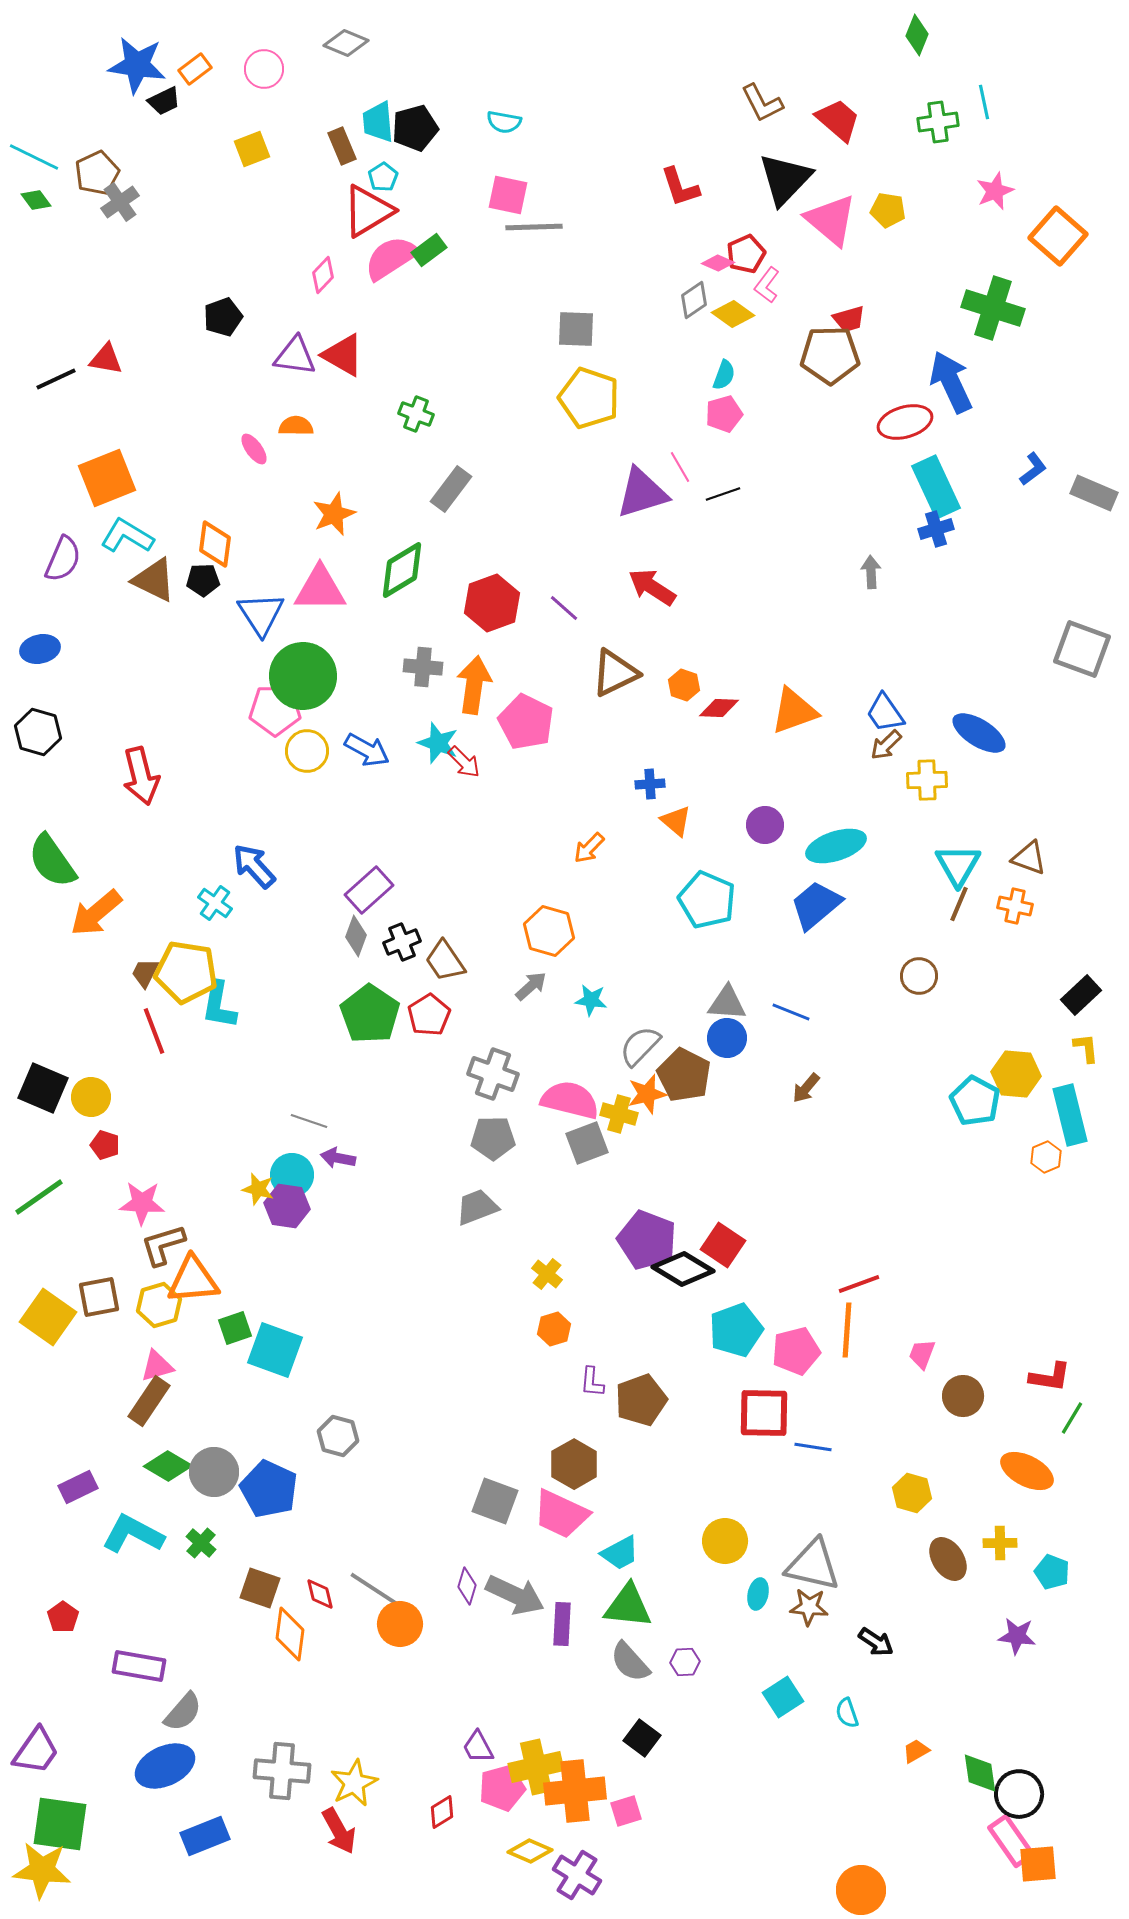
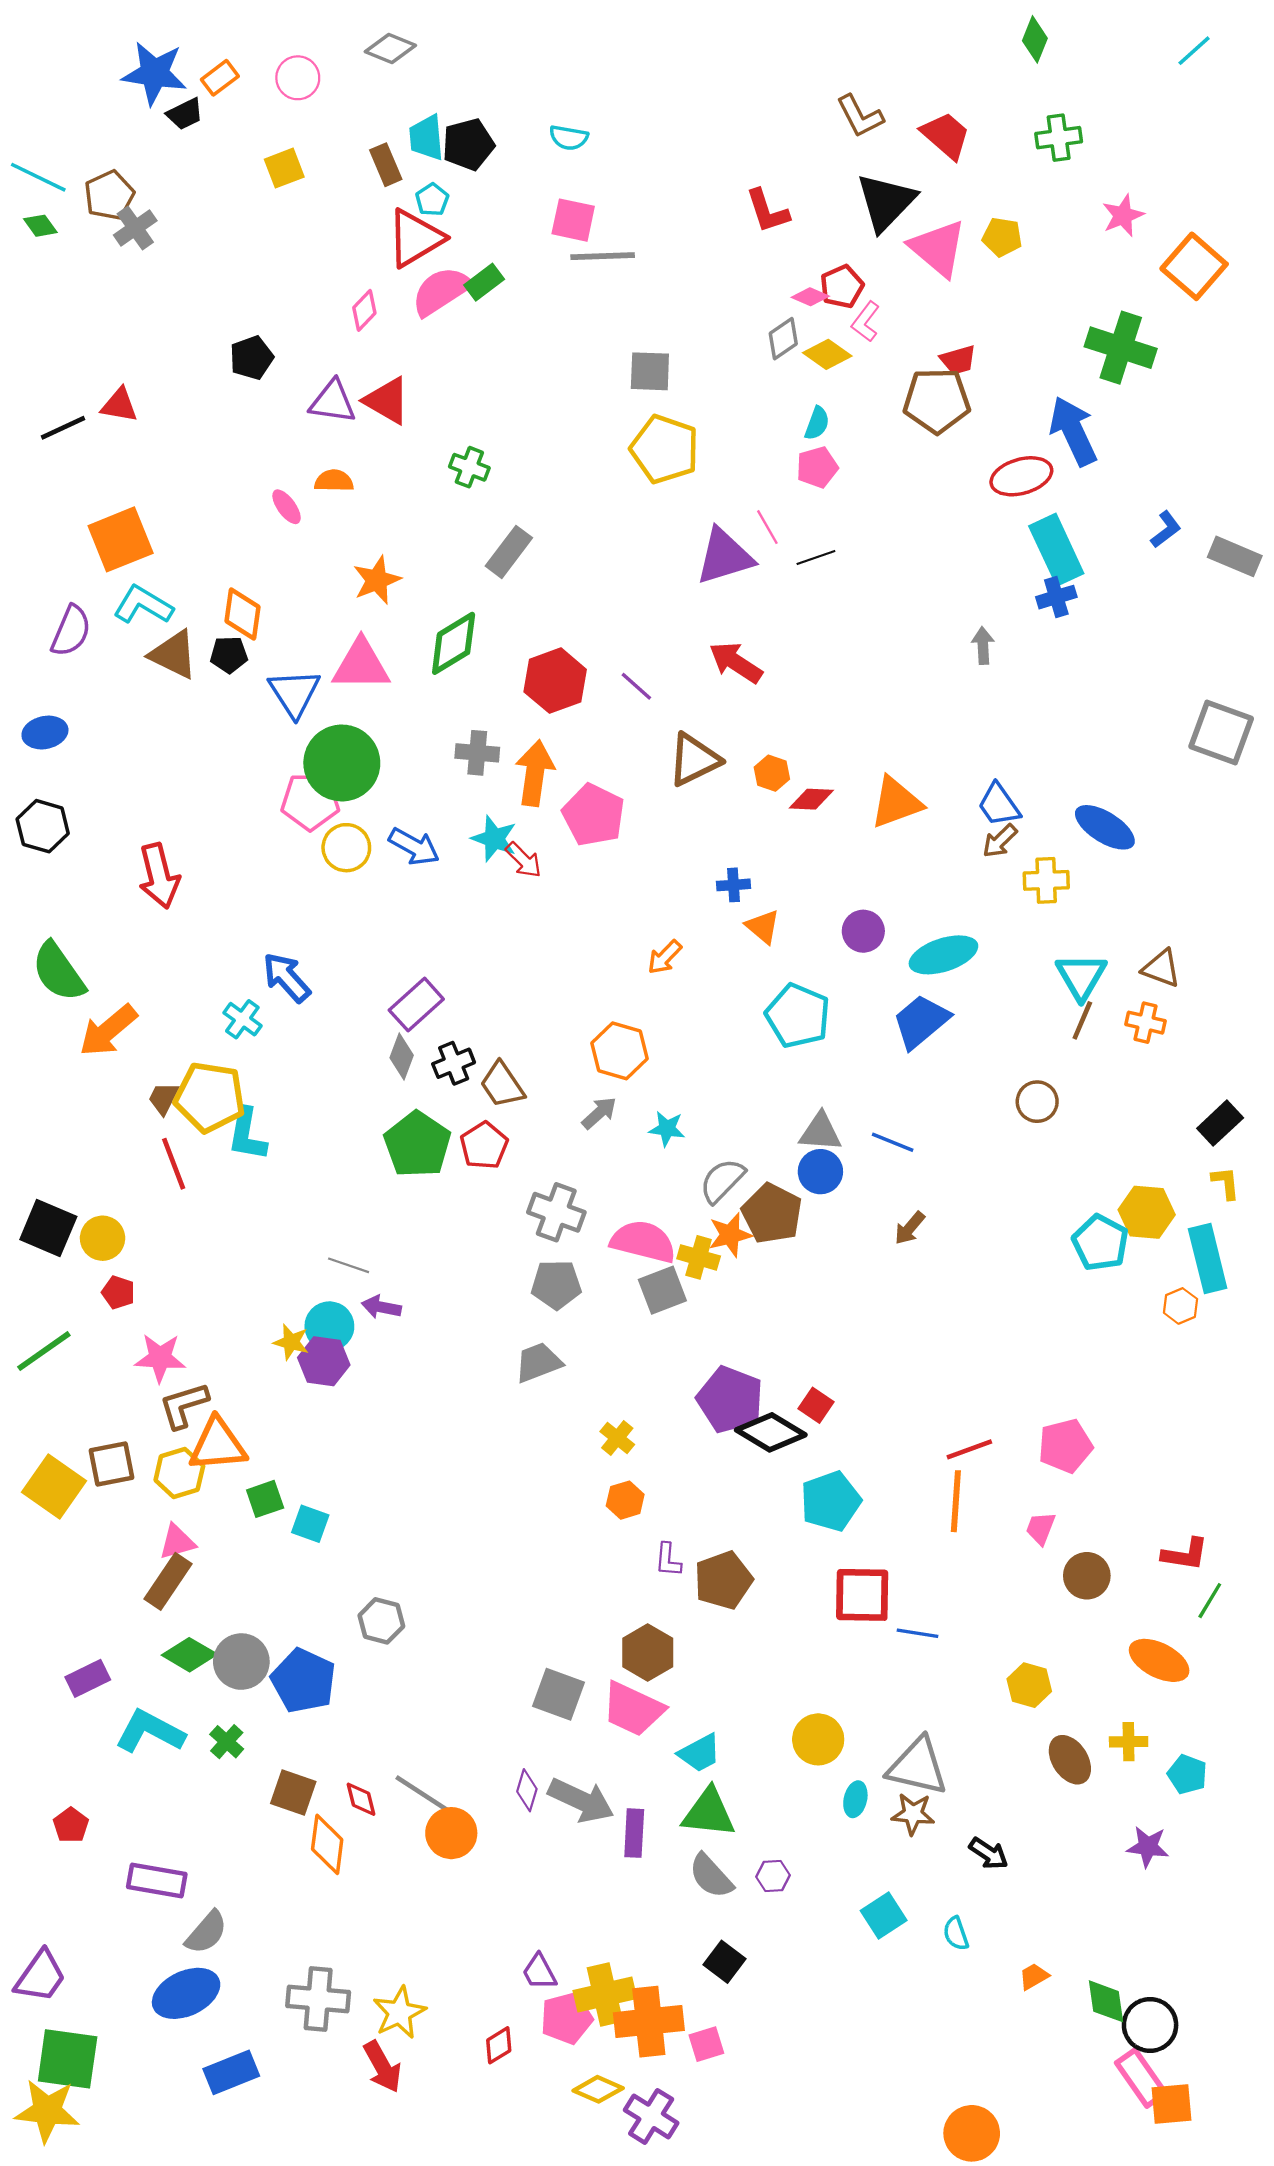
cyan line: (984, 102) -> (1194, 51), moved, turned 60
red square: (723, 1245) -> (816, 1405), size x0.7
cyan square: (275, 1350) -> (310, 1524), size x0.6
pink pentagon: (796, 1351) -> (1065, 1446), moved

